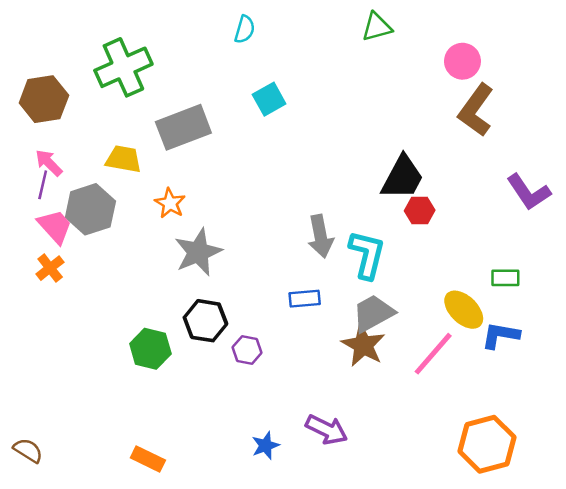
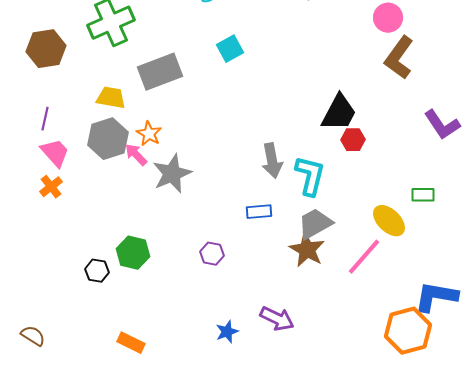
pink arrow: (49, 163) -> (136, 155), moved
gray hexagon: (90, 209) -> (108, 139), moved
black hexagon: (205, 321) -> (97, 271), moved, size x0.7
blue L-shape: (500, 335) -> (436, 297), moved, size x1.4

